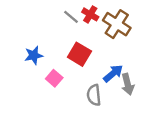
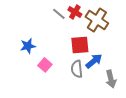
red square: (79, 54) -> (80, 45), moved, turned -36
gray arrow: (128, 84) -> (111, 79), moved
gray semicircle: (94, 95) -> (77, 69), moved

